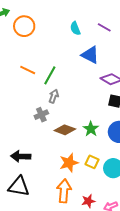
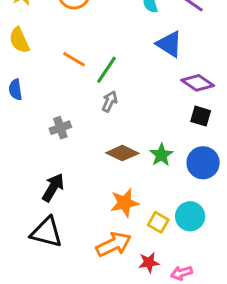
gray cross: (41, 115) -> (60, 128), moved
black arrow: (21, 156) -> (53, 188), turned 114
yellow square: (92, 162) -> (158, 222), moved
orange arrow: (64, 191) -> (114, 244), turned 55

